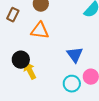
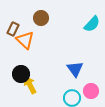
orange triangle: (40, 31) -> (25, 40), moved, turned 36

